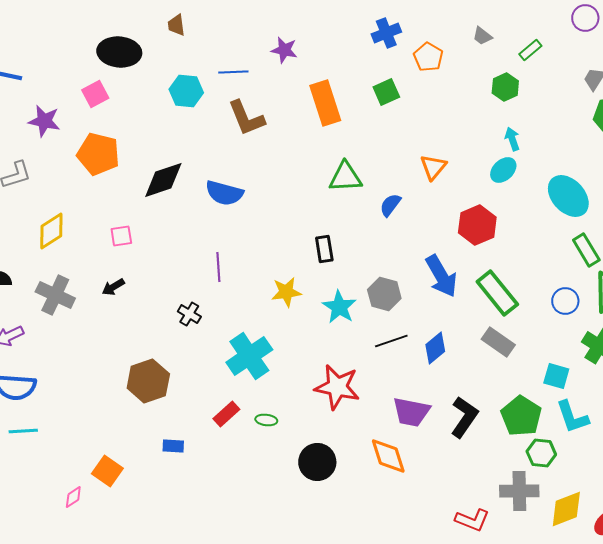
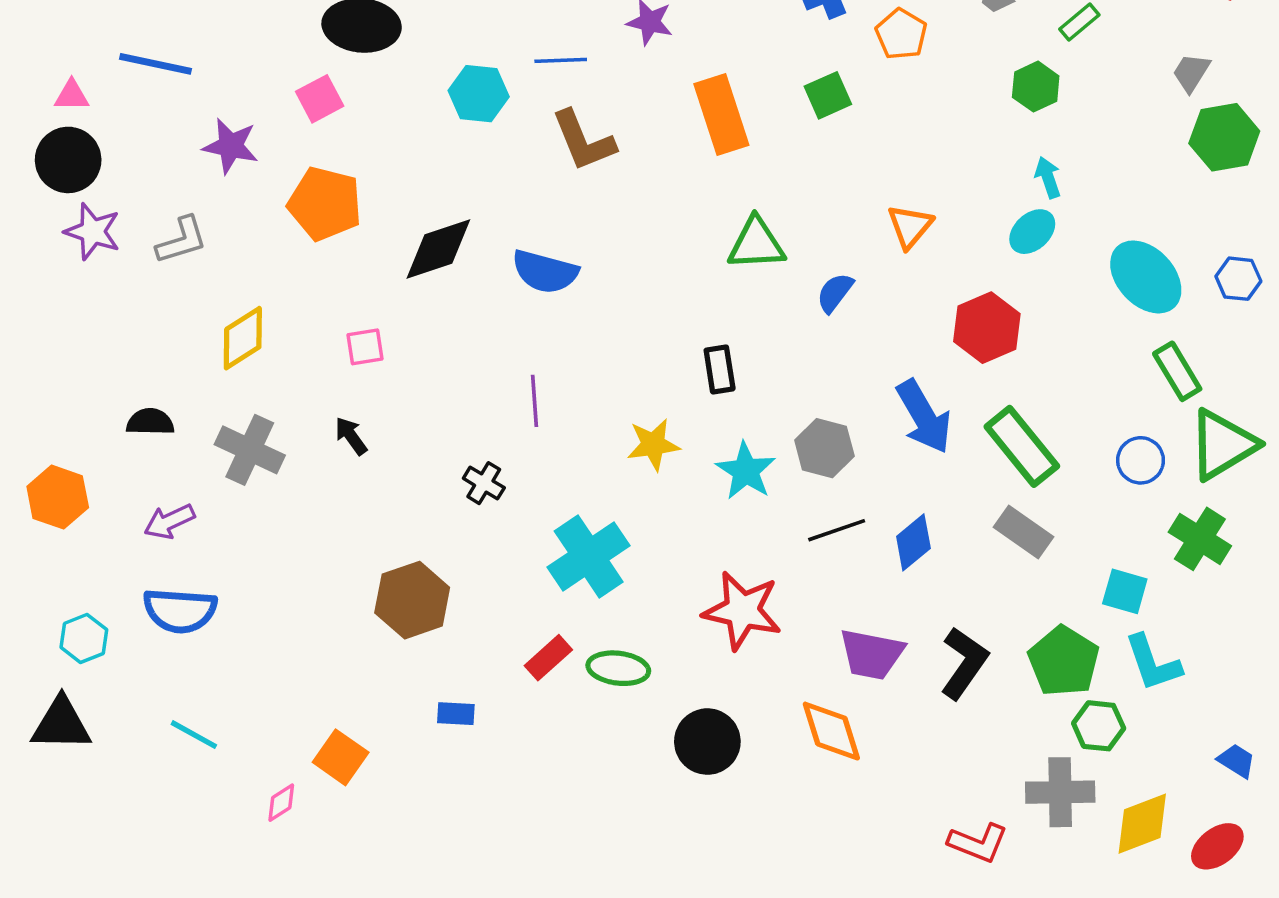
black arrow: (113, 287) -> (351, 436), turned 85
green ellipse: (266, 420) -> (618, 668), size x1.6
cyan line: (23, 431) -> (194, 735), moved, turned 32

